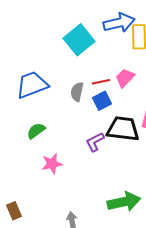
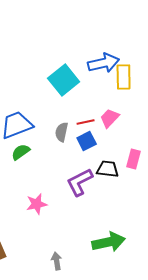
black trapezoid: (123, 129) -> (108, 169), size x0.7
green semicircle: (36, 131) -> (21, 152), moved
purple L-shape: (95, 142) -> (80, 182), size x1.4

